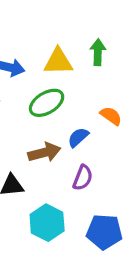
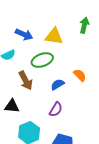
green arrow: (98, 52) -> (84, 25), moved
brown arrow: (44, 152) -> (26, 81), moved, turned 66

